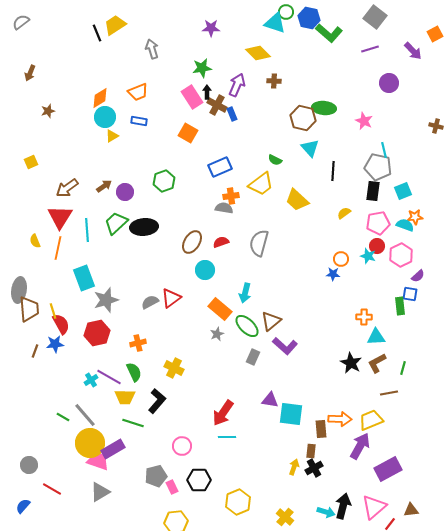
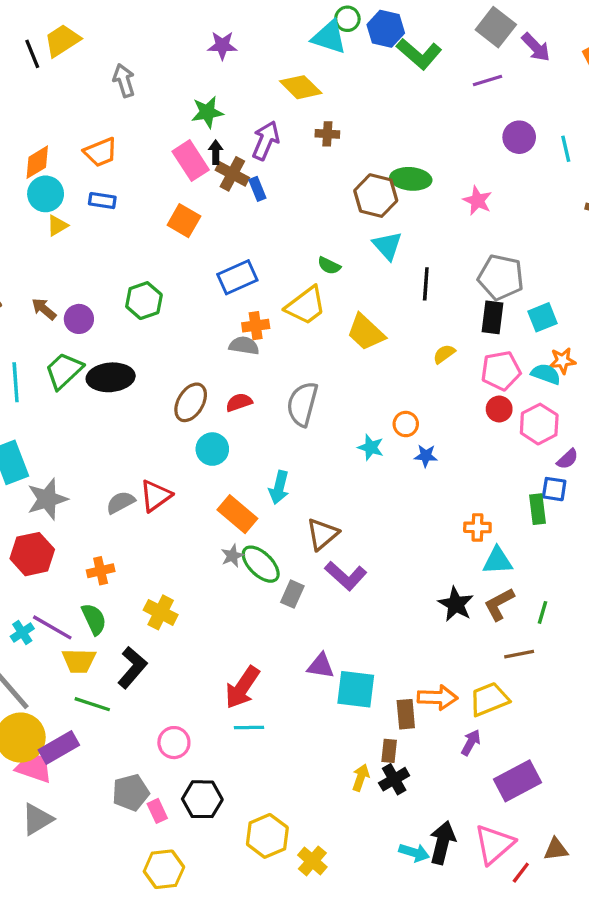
purple arrow: (413, 51) -> (536, 47), moved
cyan line: (384, 150) -> (566, 149), moved
brown arrow: (104, 186) -> (44, 309), turned -105
cyan star: (368, 256) -> (371, 447), moved
orange circle: (341, 259) -> (406, 424), moved
green ellipse: (247, 326) -> (261, 564), moved
purple arrow: (360, 446) -> (471, 743), size x0.6
yellow cross: (285, 517) -> (312, 861), moved

